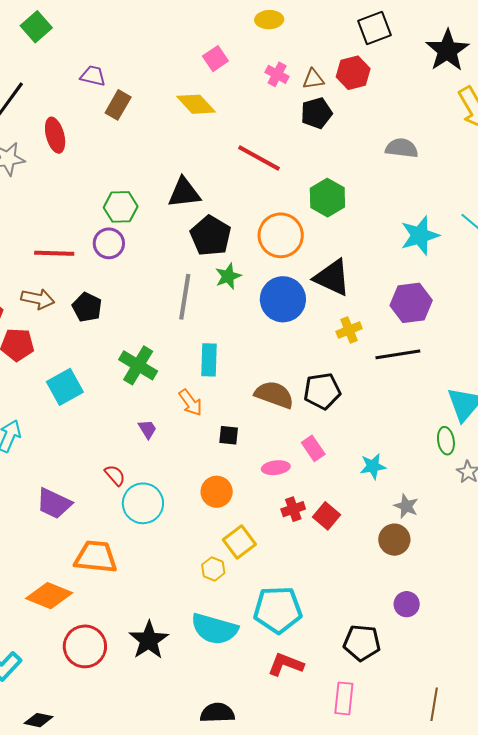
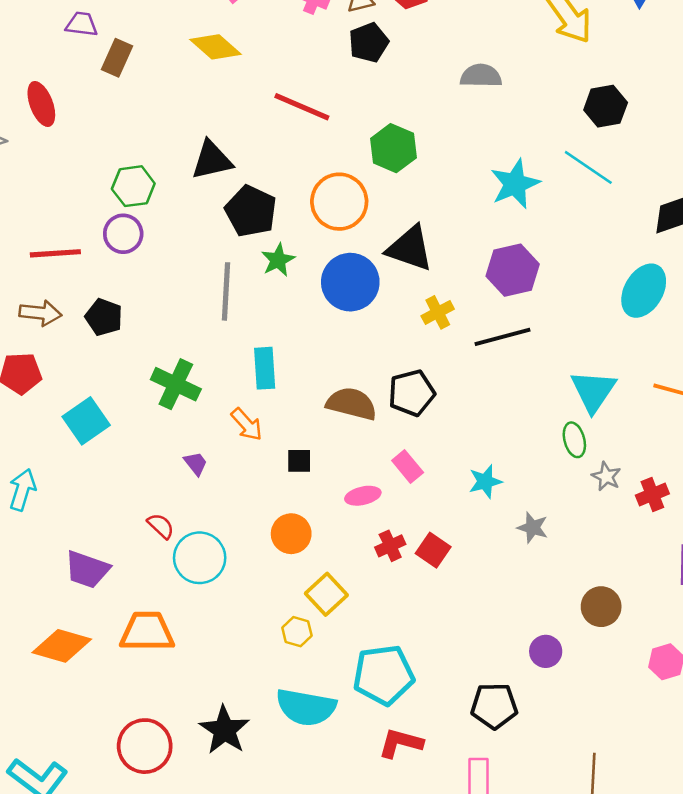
brown circle: (394, 540) -> (601, 607), moved
orange diamond: (49, 596) -> (62, 646), moved

